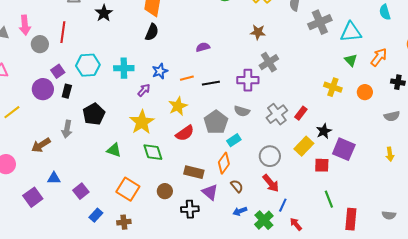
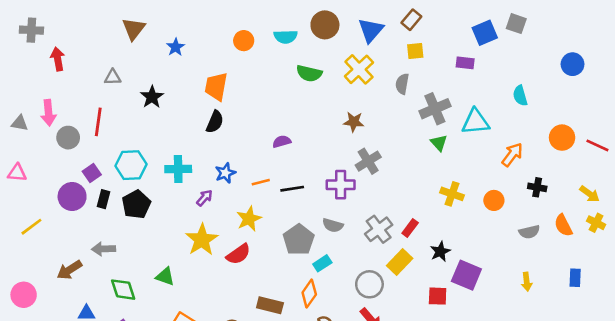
green triangle: (351, 60) -> (439, 143), moved
black pentagon: (94, 114) -> (136, 204), moved
gray arrow: (67, 129) -> (104, 249), turned 78
red semicircle: (185, 133) -> (238, 254), moved
yellow rectangle: (304, 146) -> (400, 262), moved
green diamond: (153, 152) -> (123, 290), moved

